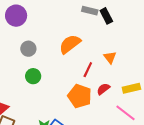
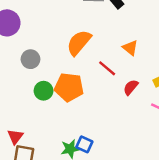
red line: (88, 70) -> (107, 68), turned -63
orange pentagon: (80, 96) -> (69, 87), moved

